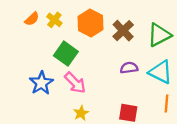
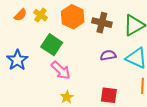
brown cross: (123, 31) -> (102, 23), turned -30
blue star: (41, 83) -> (17, 60), moved

